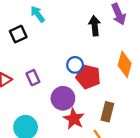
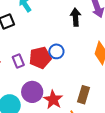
red pentagon: (88, 77) -> (40, 58), moved, turned -30
purple circle: (63, 98) -> (32, 92), moved

